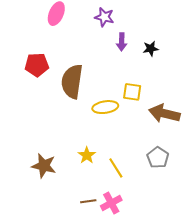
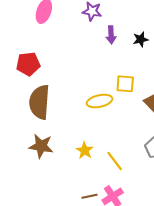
brown semicircle: (72, 81) -> (39, 102), moved
brown star: (44, 166) -> (41, 146), moved

